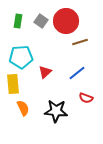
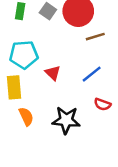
red triangle: (45, 72) -> (53, 73), turned -32

